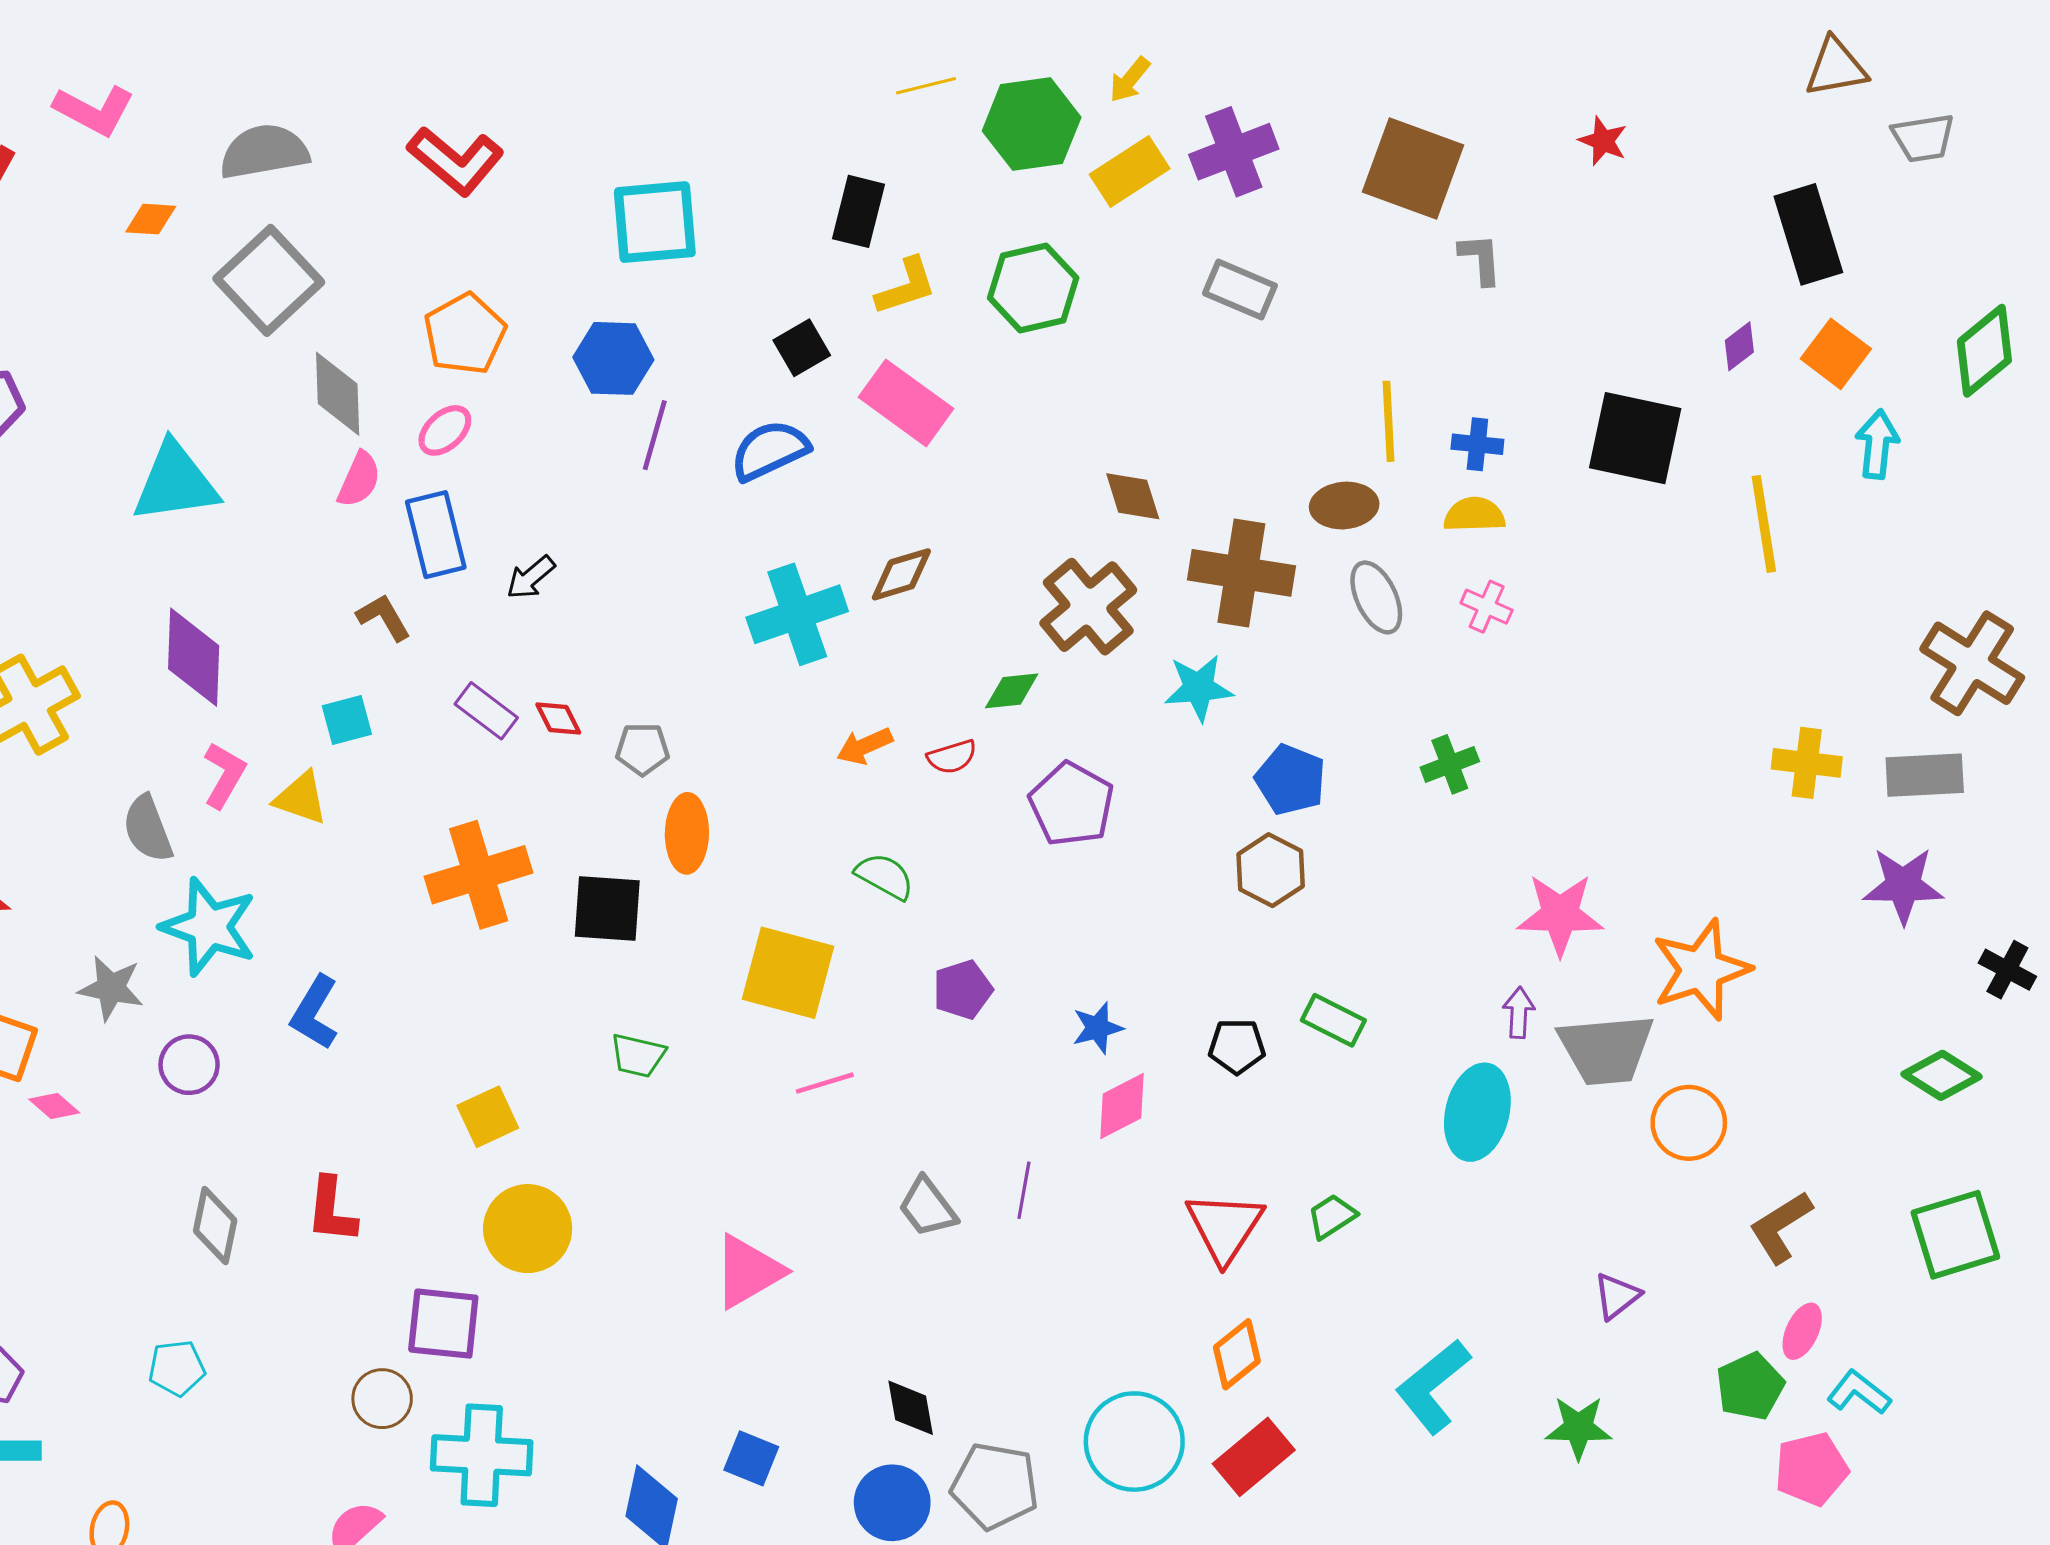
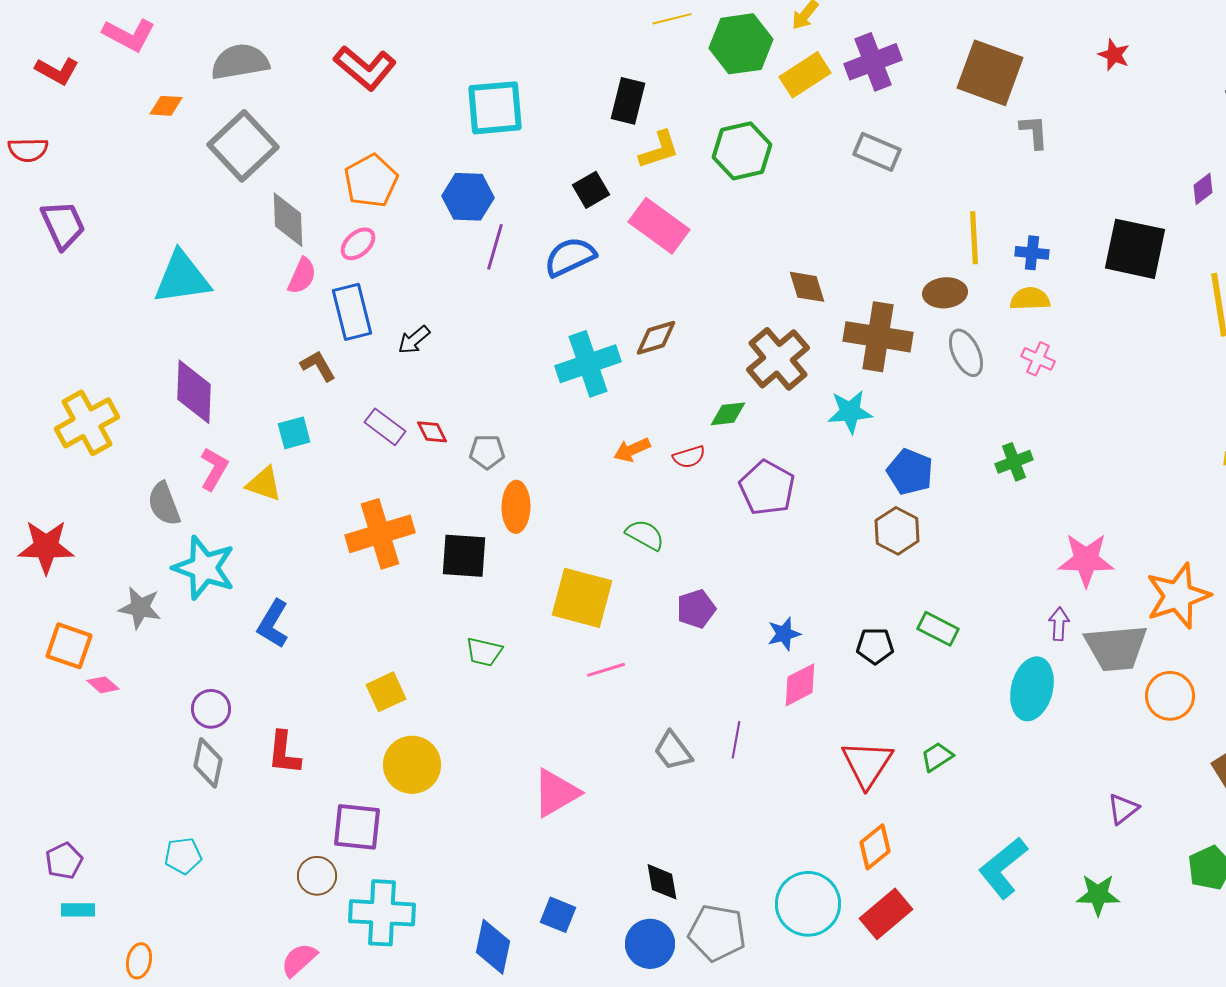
purple circle: (189, 1065) -> (211, 709), moved

